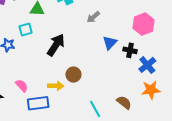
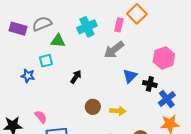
gray arrow: (93, 17) -> (114, 50), size x1.5
black arrow: (56, 45) -> (76, 77), size x0.6
yellow arrow: (56, 86) -> (118, 111), moved

